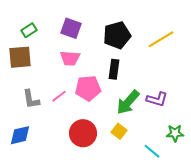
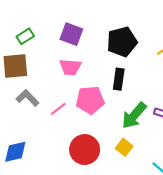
gray L-shape: (31, 99) -> (27, 98), moved, turned 145

